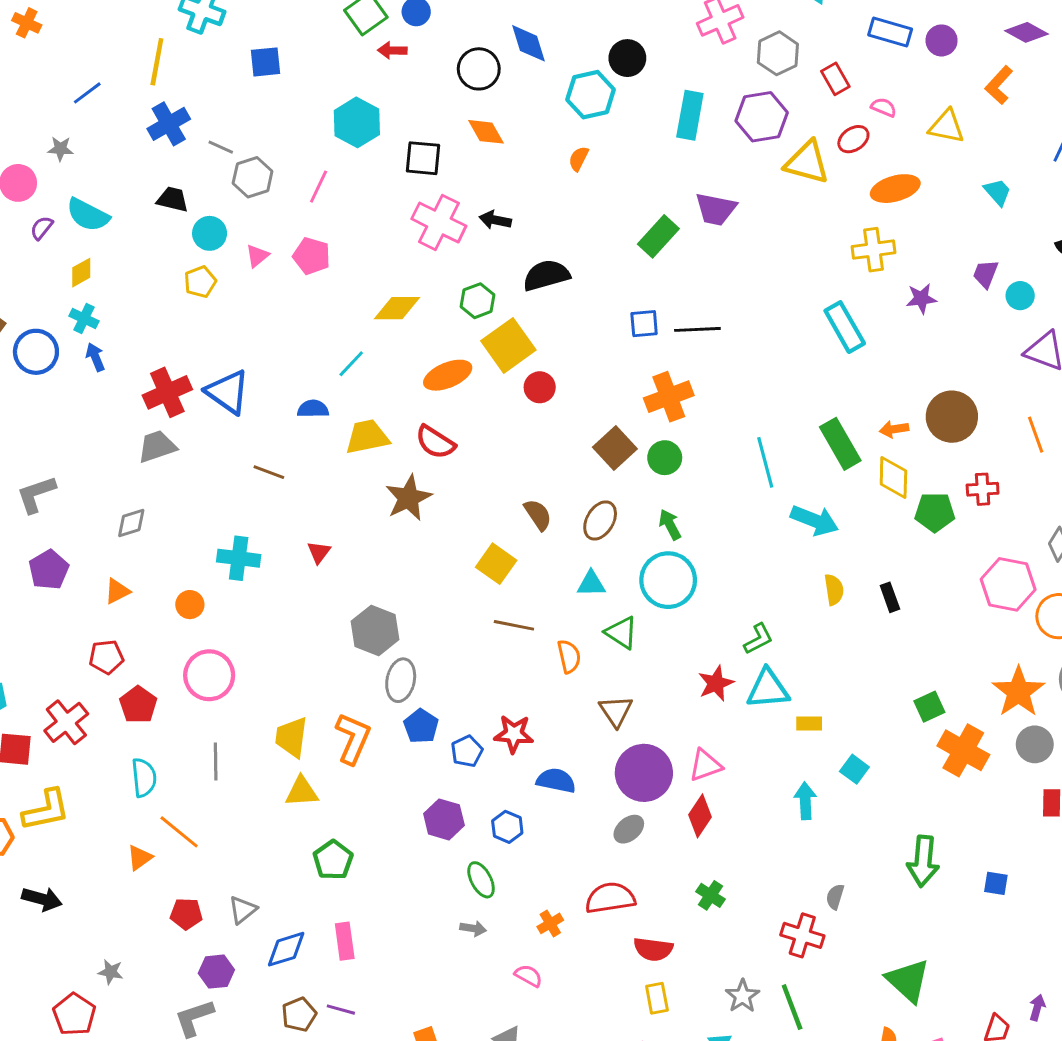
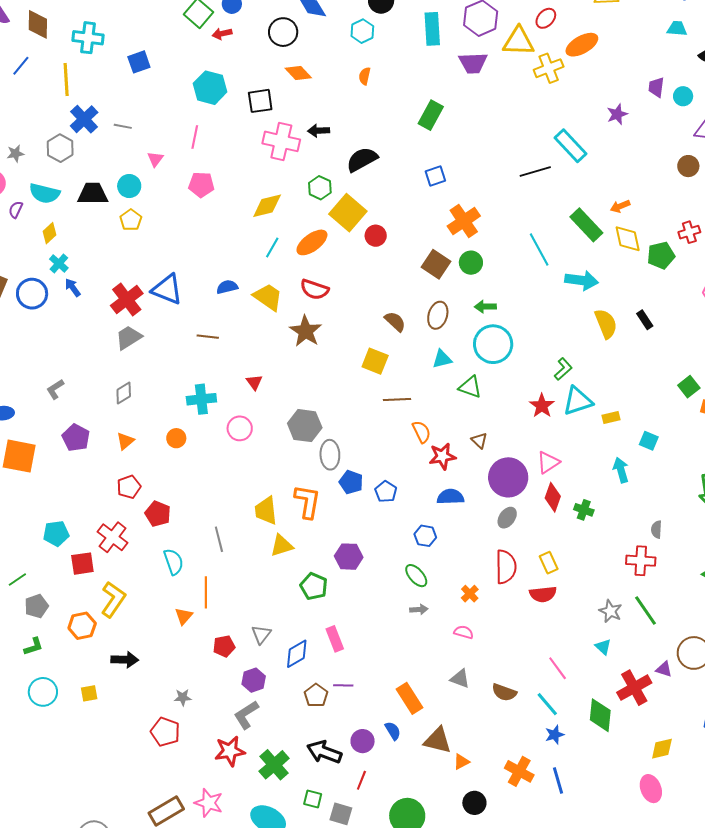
blue line: (87, 93) -> (21, 66), moved
cyan hexagon: (591, 95) -> (362, 31), size x0.7
gray hexagon: (253, 177) -> (60, 148), moved
cyan trapezoid: (997, 192) -> (677, 28), moved, turned -30
black trapezoid: (173, 199) -> (93, 194), moved, size x1.4
purple trapezoid: (716, 209) -> (473, 63), moved
yellow cross: (874, 250) -> (549, 68), moved
pink triangle: (257, 256) -> (155, 159), moved
cyan cross: (84, 319) -> (59, 264), turned 30
black line: (697, 329) -> (535, 172), moved
cyan line: (351, 364) -> (272, 247), moved
brown circle: (952, 417) -> (688, 166), moved, size x0.6
yellow trapezoid: (367, 437) -> (268, 297), turned 60
gray L-shape: (36, 494) -> (55, 389), size x0.7
green arrow: (670, 525) -> (485, 307), turned -50
yellow semicircle: (834, 590) -> (606, 324), size x1.4
orange semicircle: (569, 656) -> (421, 432), moved
pink circle: (209, 675) -> (240, 428), moved, size x0.7
brown triangle: (616, 711) -> (479, 440), size x0.7
red star: (514, 734) -> (442, 456), moved
yellow L-shape: (46, 810) -> (113, 599), turned -30
purple hexagon: (444, 819) -> (349, 557), moved
orange line: (179, 832) -> (206, 592), turned 64
green cross: (710, 895) -> (584, 510), moved
red semicircle: (610, 898) -> (506, 567), turned 112
yellow rectangle: (657, 998) -> (549, 563), moved

